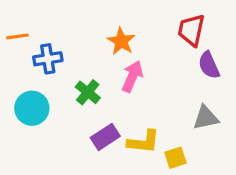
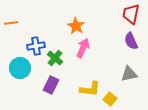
red trapezoid: (191, 30) -> (131, 14), moved
blue cross: (48, 59) -> (36, 46), moved
purple rectangle: (105, 137) -> (51, 85), moved, turned -30
yellow square: (175, 158) -> (110, 99), turned -32

